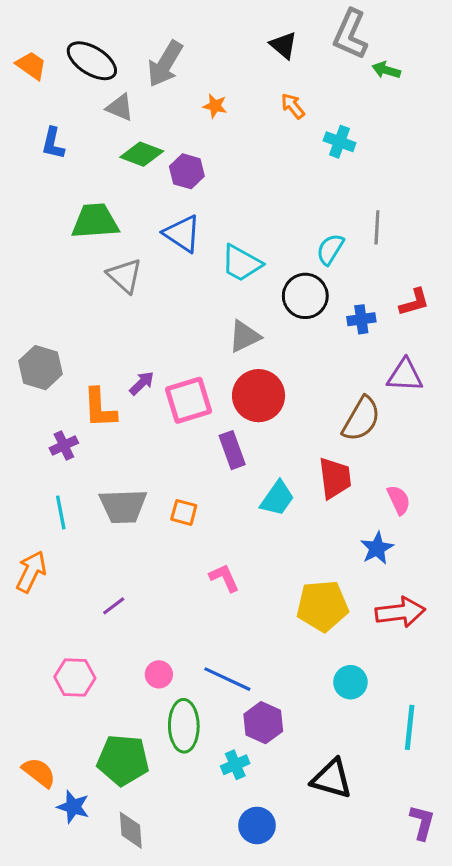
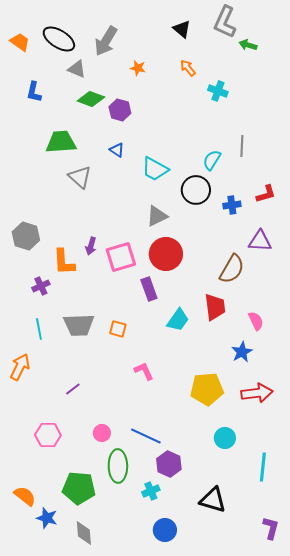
blue triangle: (182, 234) -> (117, 150), size x0.6
purple arrow: (142, 383) -> (91, 246), turned 150

